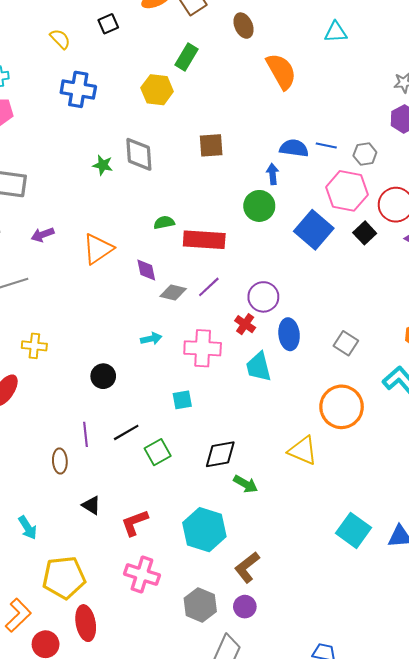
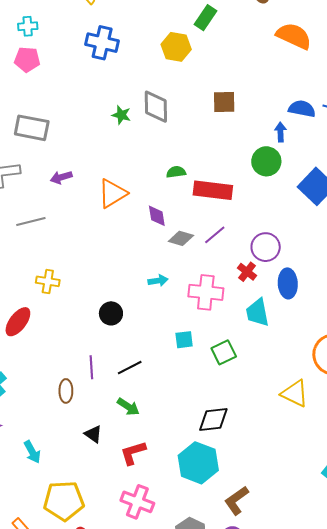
orange semicircle: (281, 71) -> (294, 36), turned -39
green square: (158, 452) -> (224, 352), moved
black diamond: (220, 454) -> (213, 420), moved
green arrow: (246, 484) -> (128, 407), moved

